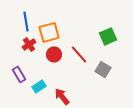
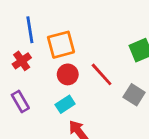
red cross: (29, 44) -> (22, 61), moved
cyan rectangle: (39, 86) -> (65, 104), moved

